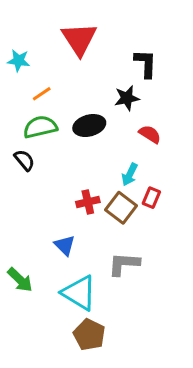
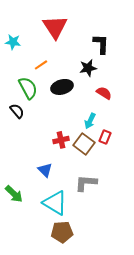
orange line: (42, 94) -> (41, 65), moved
green semicircle: (40, 127) -> (28, 88), turned 75
brown pentagon: (89, 335) -> (62, 232), turned -30

